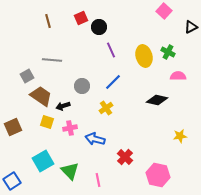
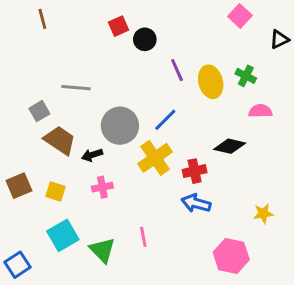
brown line: (48, 21) -> (42, 19), moved
purple line: (111, 50) -> (177, 70), moved
gray circle: (82, 86) -> (120, 126), size x1.6
yellow cross: (106, 108) -> (155, 158), size x1.6
yellow square: (47, 122) -> (56, 192), moved
yellow star: (180, 136) -> (263, 213), moved
blue arrow: (95, 139) -> (196, 203), moved
red cross: (125, 157) -> (195, 171), moved, turned 35
pink line: (98, 180) -> (143, 237), moved

